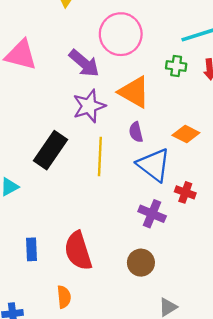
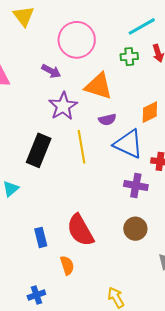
purple arrow: (84, 63) -> (51, 71), size x0.7
purple semicircle: (136, 132) -> (107, 120), turned -78
orange diamond: (186, 134) -> (150, 112), turned -40
orange semicircle: (64, 297) -> (67, 265), moved

